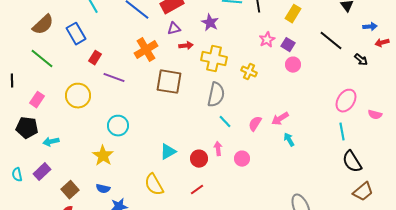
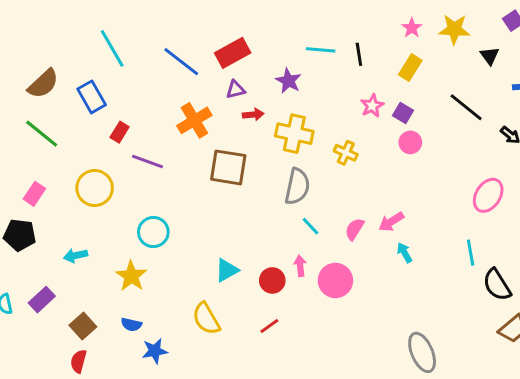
cyan line: (342, 132) -> (471, 253), moved
cyan arrow: (51, 142) -> (76, 256), moved
pink circle: (242, 159) -> (335, 280), size x1.5

